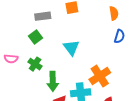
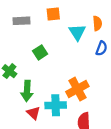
green square: (35, 37) -> (40, 52), moved
cyan triangle: (71, 48) -> (77, 32), moved

